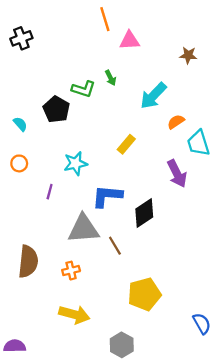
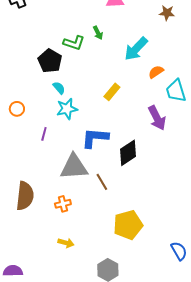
cyan semicircle: (20, 124) -> (59, 88), moved
yellow arrow: (74, 314) -> (66, 243), size x0.6

